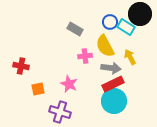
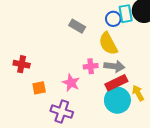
cyan rectangle: (126, 27) -> (126, 14), moved, turned 48
pink cross: (85, 56) -> (91, 66), moved
yellow arrow: (130, 57) -> (138, 93), moved

